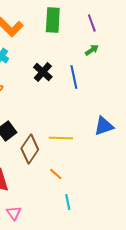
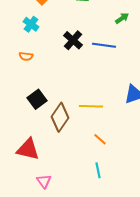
blue line: (74, 77) -> (104, 45), turned -70
orange line: (56, 174) -> (100, 139), moved

